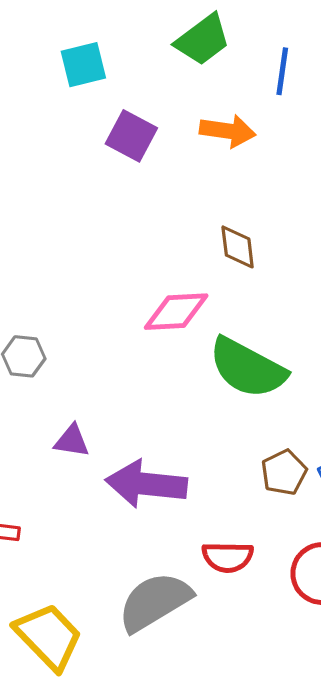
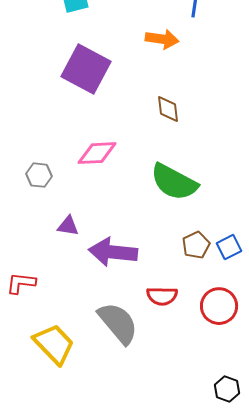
purple square: (131, 136) -> (86, 69), moved, size x1.6
pink diamond: (176, 312) -> (97, 153), moved
gray semicircle: (155, 602) -> (118, 323), turned 81

